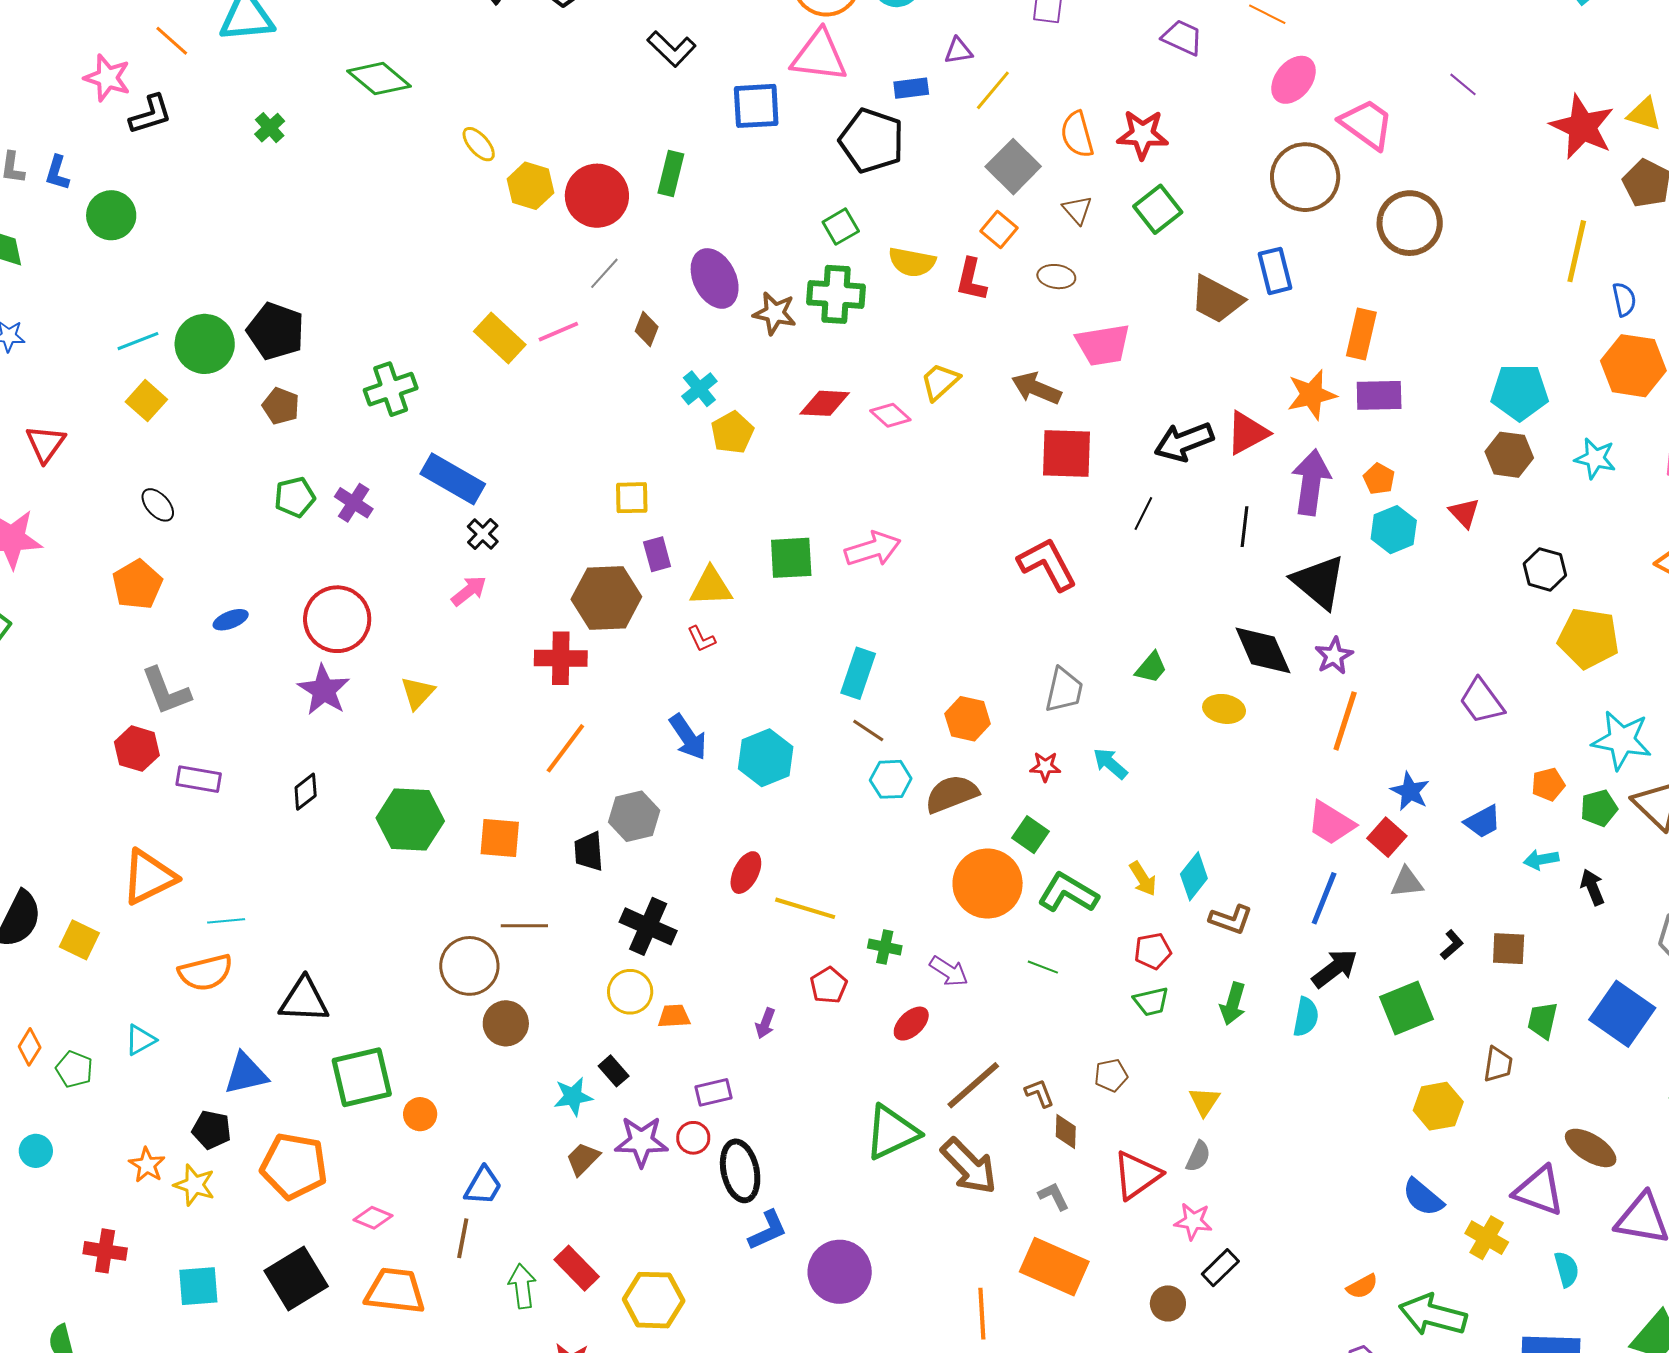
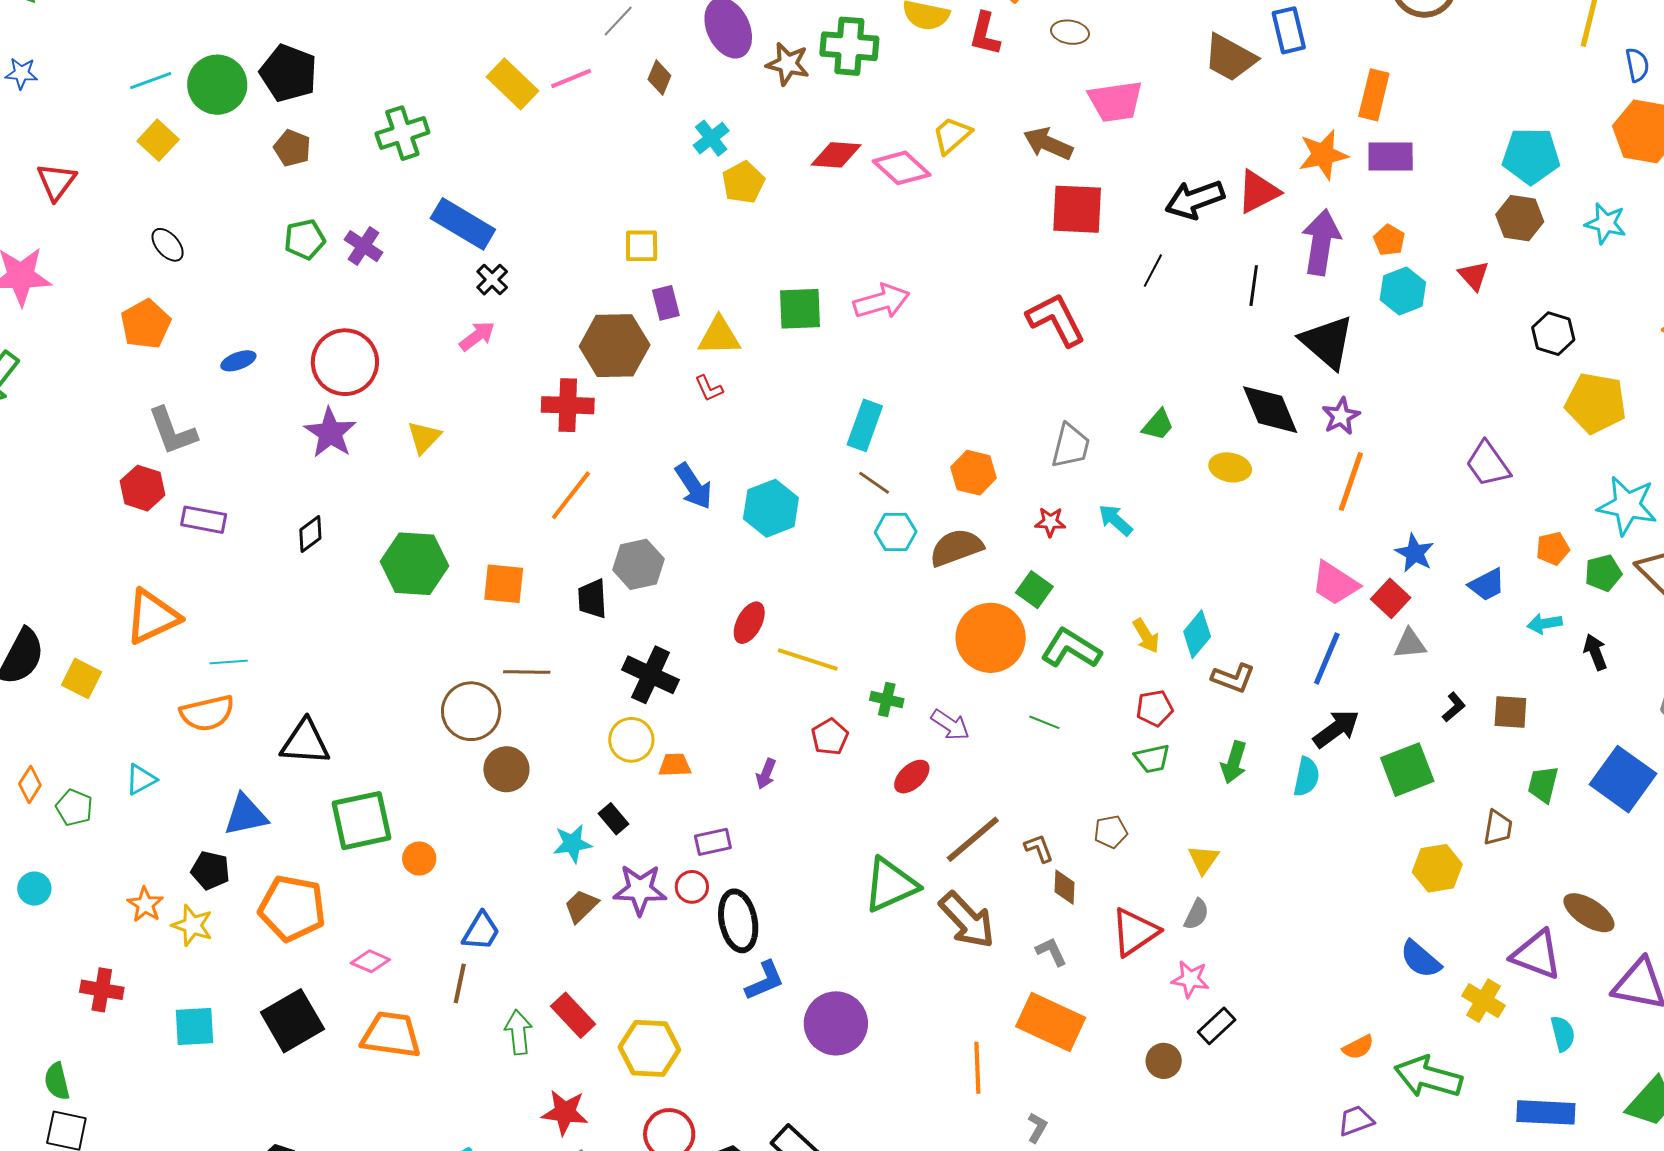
pink diamond: (890, 415) -> (902, 168), size x1.4

